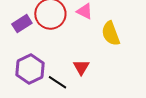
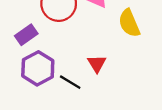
purple rectangle: (22, 24) -> (26, 35), moved

